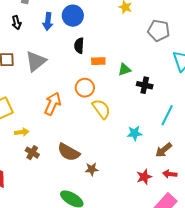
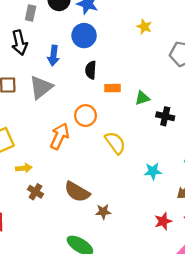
blue arrow: (48, 22) -> (53, 56), moved
black arrow: (16, 23) -> (19, 43), size x1.5
orange circle: (85, 88) -> (86, 116), moved

